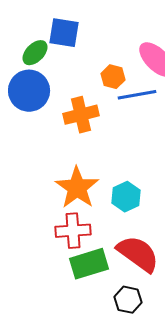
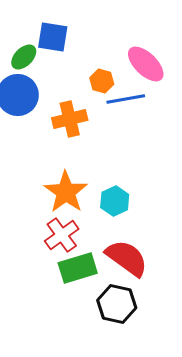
red cross: (73, 231) -> (62, 235), turned -32
black hexagon: (128, 300) -> (117, 304), size x1.4

